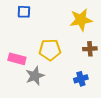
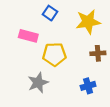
blue square: (24, 12) -> (50, 13), moved, turned 32
pink rectangle: (17, 59) -> (28, 36), moved

